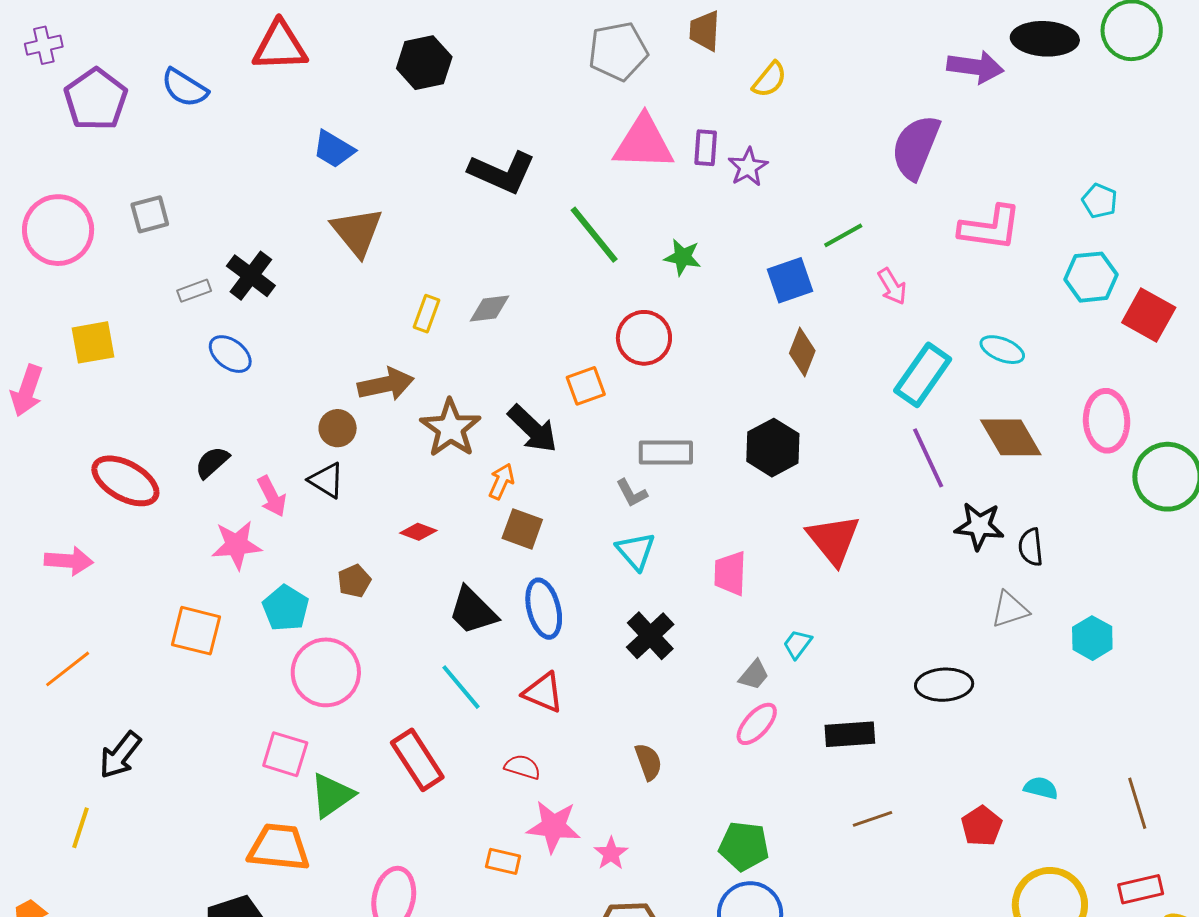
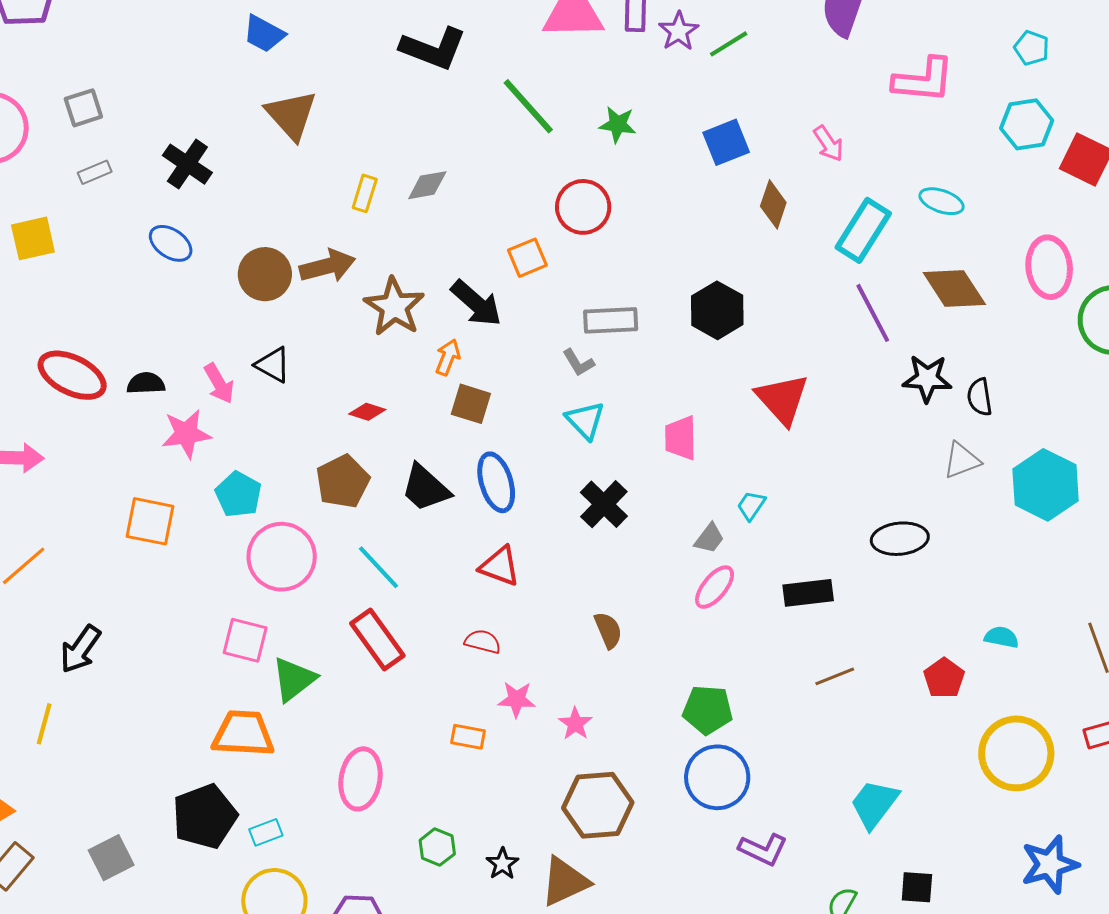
green line: (843, 235) -> (729, 44), moved
gray rectangle: (194, 291) -> (95, 172), moved
brown diamond: (802, 352) -> (773, 204), moved
brown circle: (338, 428) -> (265, 274), moved, size x1.4
black semicircle: (212, 462) -> (146, 383), moved, turned 42
brown pentagon: (354, 581) -> (343, 481), moved, size x1.6
cyan hexagon: (1092, 638) -> (1046, 485), size x1.6
cyan line: (461, 687) -> (379, 567), moved
pink star: (554, 826) -> (517, 699), size x0.7

